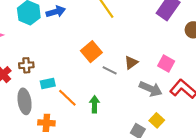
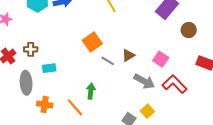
orange line: (67, 98) -> (75, 107), moved

